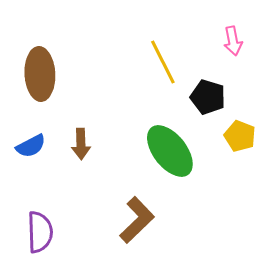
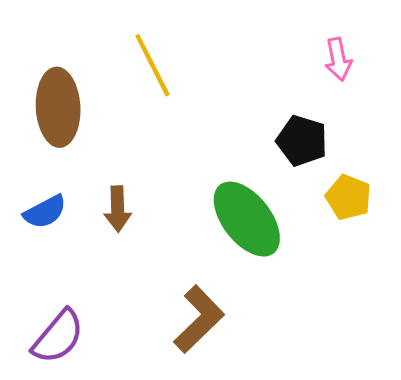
yellow line: (163, 62) -> (152, 65), moved
purple semicircle: (40, 232) -> (58, 337), turned 42

